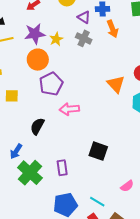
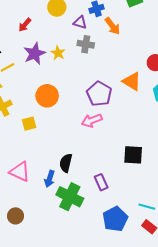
orange circle: (38, 60) -> (47, 96), moved
purple pentagon: (51, 84) -> (99, 94), moved
black semicircle: (37, 126) -> (66, 163), moved

